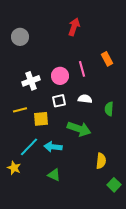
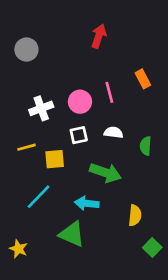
cyan arrow: (53, 147) -> (87, 203), moved
yellow star: (14, 168) -> (18, 249), moved
green triangle: (54, 175) -> (72, 234), size x1.5

